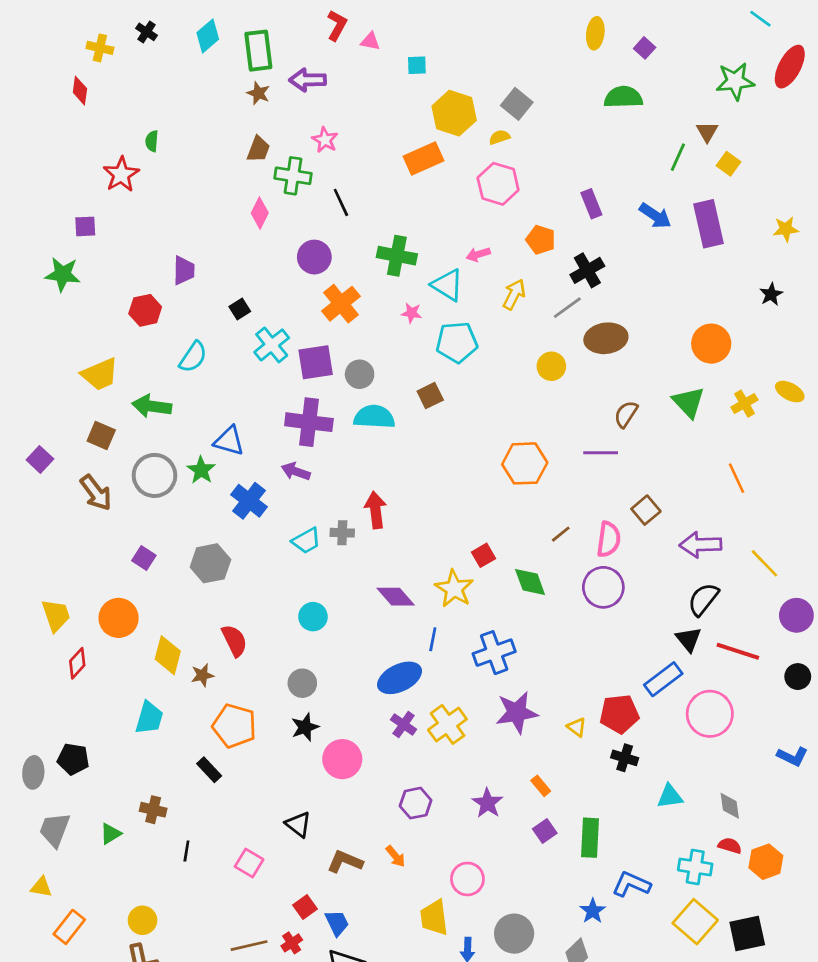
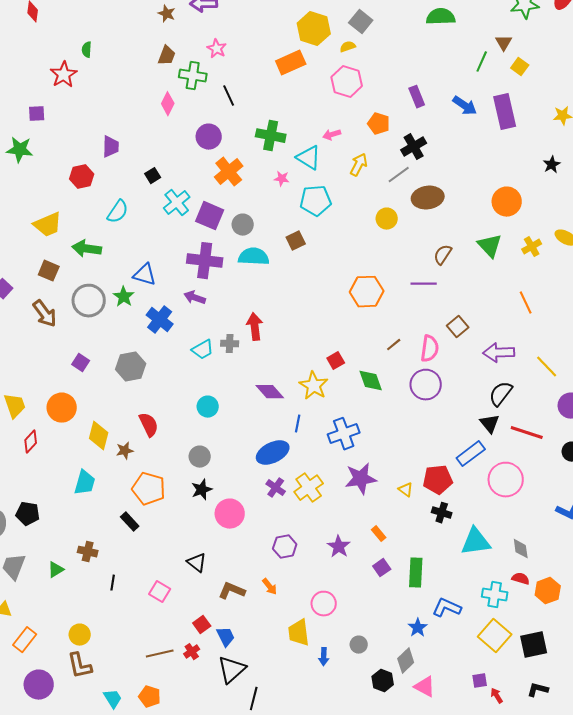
purple square: (316, 362) -> (210, 216), turned 32
cyan triangle: (670, 796) -> (476, 542), size x1.5
gray circle: (514, 934) -> (359, 645), size x0.6

